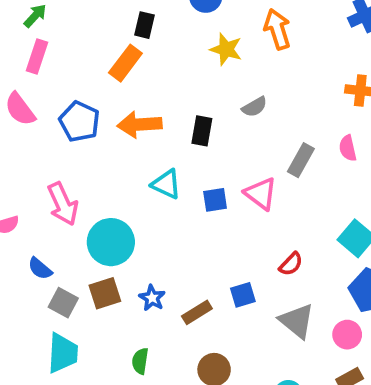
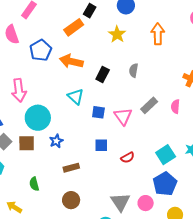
yellow star: (226, 49) -> (117, 34), moved
gray semicircle: (254, 107) -> (134, 70), turned 112
blue square: (243, 295) -> (101, 145), moved
blue star: (152, 298) -> (56, 141), moved
gray triangle: (297, 321) -> (120, 202), moved
green semicircle: (140, 361) -> (34, 184), turned -40

